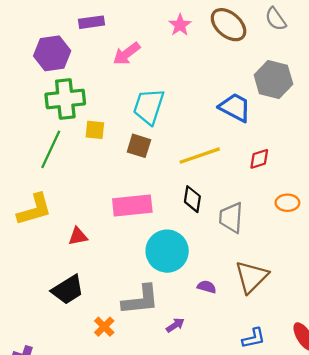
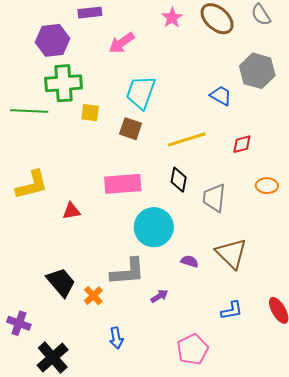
blue trapezoid: (235, 107) -> (221, 96), size x0.7
green line: (51, 149) -> (29, 111), moved, turned 66
brown triangle: (251, 277) -> (231, 253), turned -32
black trapezoid: (68, 290) -> (61, 282), moved, turned -100

